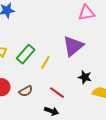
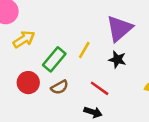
green rectangle: (26, 54) -> (54, 59), moved
black star: (85, 77) -> (117, 60), moved

